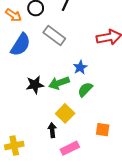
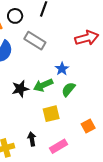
yellow square: (65, 113) -> (51, 114), turned 36
black arrow: (52, 130) -> (32, 139), moved
orange square: (103, 130) -> (88, 126), turned -32

